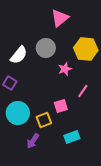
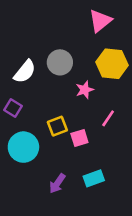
pink triangle: (60, 18) -> (100, 21), moved
yellow square: (44, 120) -> (57, 126), moved
purple arrow: (33, 141) -> (57, 184), moved

